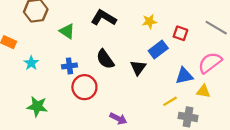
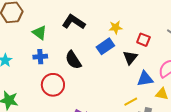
blue rectangle: (158, 49) -> (105, 46), moved
blue cross: (69, 66) -> (40, 57), moved
black triangle: (138, 68) -> (130, 58), moved

